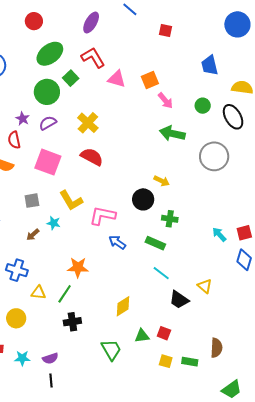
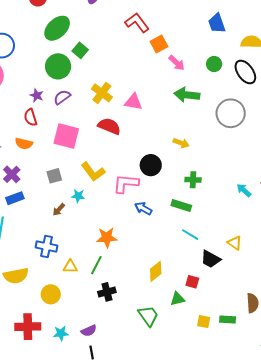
red L-shape: (93, 58) -> (137, 23), moved
pink triangle: (117, 79) -> (133, 102), moved
black circle: (143, 199) -> (151, 165), moved
red square: (164, 333) -> (192, 282), moved

